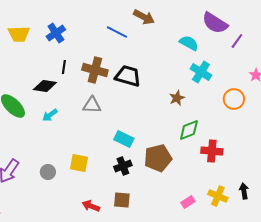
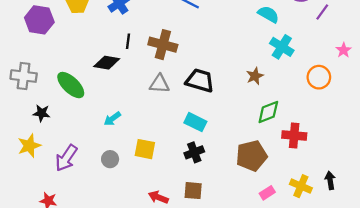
black trapezoid: (128, 76) -> (200, 81), moved
cyan arrow: (50, 115) -> (112, 119), moved
brown pentagon: (158, 158) -> (252, 156), moved

